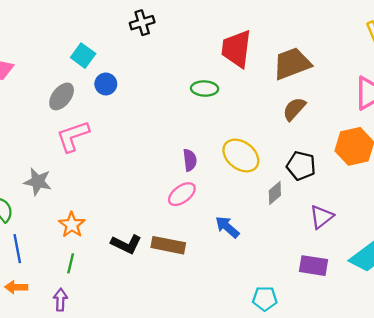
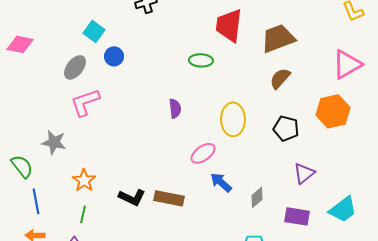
yellow ellipse: (241, 156) -> (233, 119), turned 52
purple semicircle: (190, 160) -> (175, 108), moved
gray diamond: (275, 193) -> (257, 197), moved
pink ellipse: (182, 194) -> (203, 153), moved

